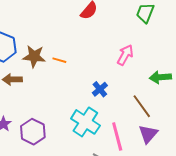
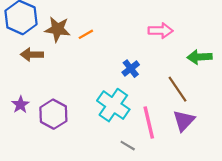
pink arrow: (125, 55) -> (161, 31), turned 60
orange line: (59, 60) -> (86, 34), turned -48

